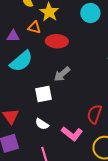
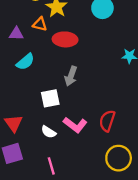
cyan semicircle: (21, 61) -> (25, 62), size x0.7
gray arrow: (62, 74) -> (71, 76), turned -30
pink L-shape: (72, 134) -> (75, 125), moved

